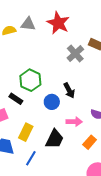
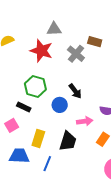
red star: (58, 23) -> (41, 51), moved
gray triangle: (28, 24) -> (54, 29), moved

